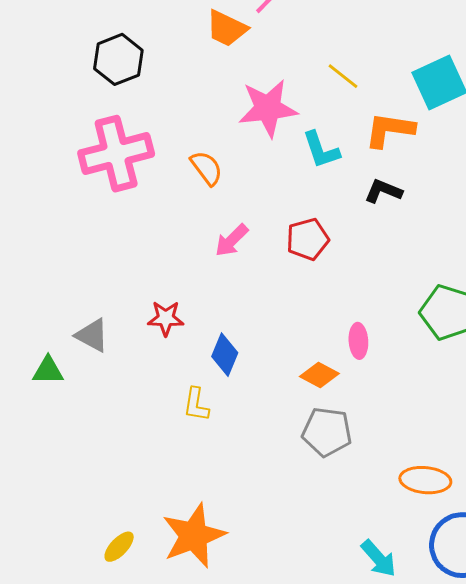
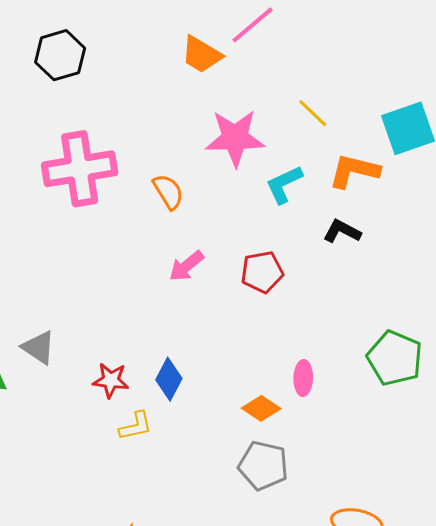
black hexagon: (118, 59) -> (60, 55), moved
cyan L-shape: (321, 150) -> (284, 184), turned 78
red star: (166, 318) -> (111, 380), moved
yellow L-shape: (196, 404) -> (136, 426), turned -117

